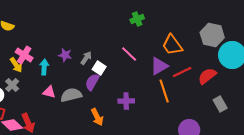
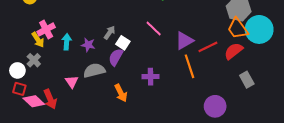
orange trapezoid: (172, 45) -> (238, 28), moved
pink cross: (24, 55) -> (46, 29), turned 30
purple star: (65, 55) -> (88, 45), moved
pink triangle: (49, 92) -> (72, 82), moved, turned 40

